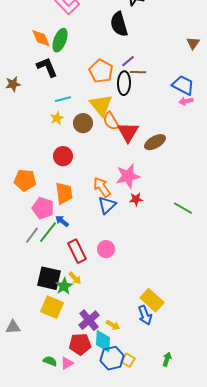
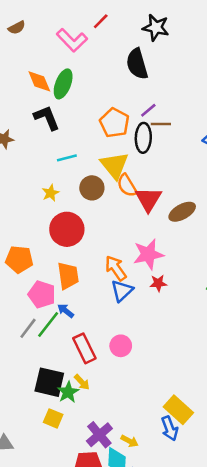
yellow star: (57, 118) -> (51, 193), moved
red circle: (63, 156) -> (67, 229), size x1.4
yellow square: (52, 307) -> (53, 418), size x0.7

